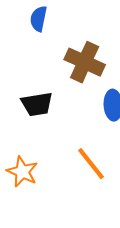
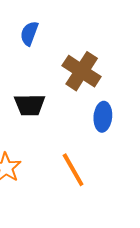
blue semicircle: (39, 19) -> (29, 33), moved

